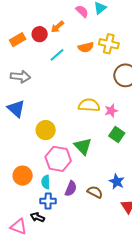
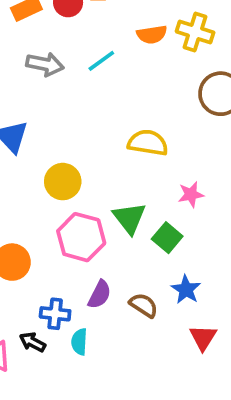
cyan line: (57, 55) -> (101, 61), moved
gray arrow: (20, 77) -> (45, 64), moved
pink star: (111, 111) -> (191, 194), moved
green square: (117, 135) -> (167, 238), moved
cyan semicircle: (46, 182) -> (79, 342), moved

